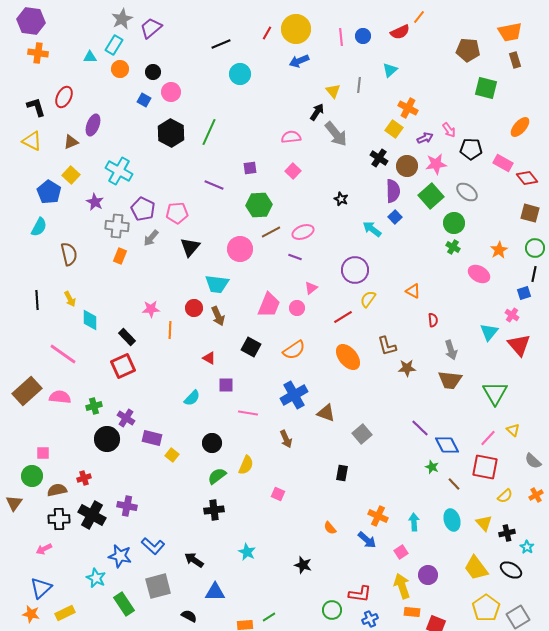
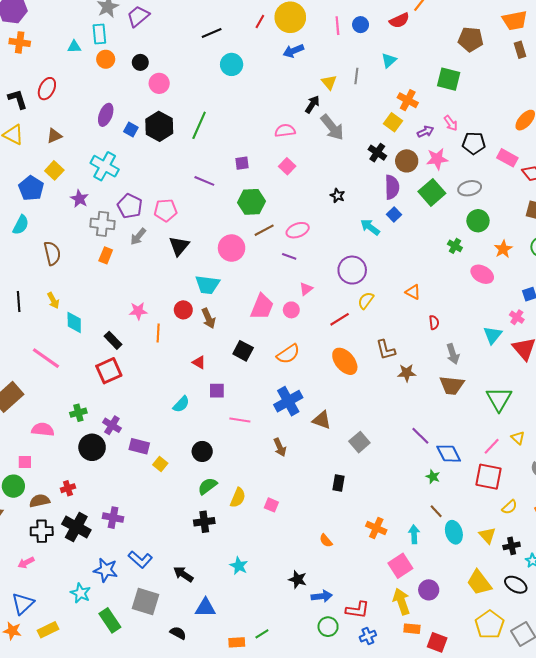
cyan rectangle: (114, 45) -> (99, 34), turned -36
green square: (486, 88) -> (449, 79), moved
blue square: (144, 100) -> (131, 129), moved
purple ellipse: (93, 125) -> (106, 115), moved
gray ellipse: (467, 192) -> (470, 188), turned -50
green circle: (454, 223) -> (478, 221), moved
pink semicircle: (60, 397) -> (43, 429), moved
yellow semicircle: (246, 465) -> (238, 498), moved
brown line: (454, 484) -> (436, 511), moved
blue arrow: (367, 540) -> (322, 596), moved, turned -48
pink square: (401, 552) -> (400, 566), size x1.6
gray square: (158, 586) -> (146, 601), turned 32

